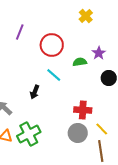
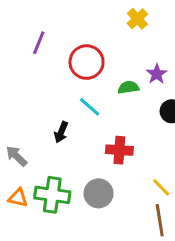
red cross: (83, 110) -> (119, 150), moved
gray circle: (78, 133) -> (98, 193), moved
green cross: (29, 134) -> (52, 195), turned 35

